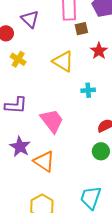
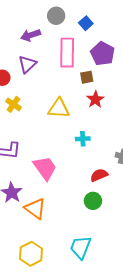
purple triangle: (30, 19) -> (27, 64), turned 30
brown square: (81, 29) -> (87, 77), moved
yellow triangle: (63, 61) -> (59, 109), turned -30

